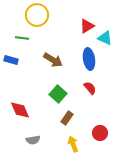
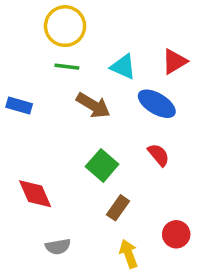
red triangle: (87, 26) -> (174, 61), moved
green line: (22, 38) -> (67, 67), moved
cyan triangle: (105, 38) -> (123, 67), moved
blue ellipse: (89, 59) -> (157, 104), turned -50

